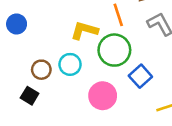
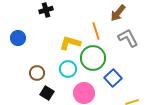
cyan circle: (70, 64) -> (68, 69), moved
black square: (30, 96) -> (47, 93), moved

